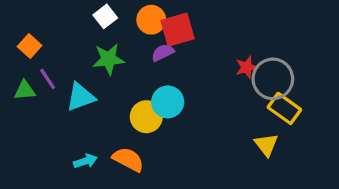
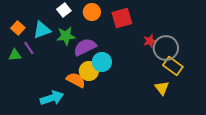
red square: (178, 30) -> (122, 18), moved
purple semicircle: (163, 53) -> (85, 47), moved, size x1.6
cyan triangle: (81, 97) -> (42, 30), moved
orange semicircle: (128, 159) -> (76, 80), moved
cyan arrow: (85, 161) -> (52, 98), size x1.6

